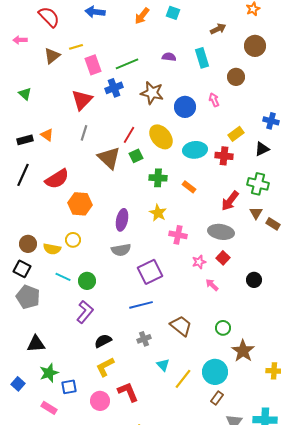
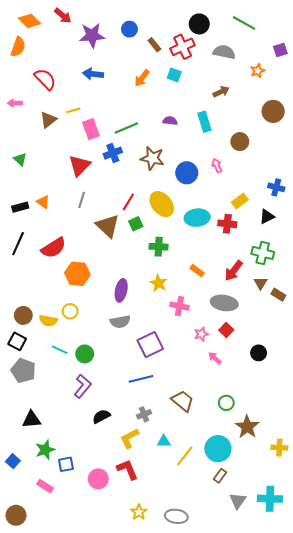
brown circle: (255, 46) -> (273, 111), moved
orange rectangle: (189, 187) -> (197, 271), moved
cyan triangle: (163, 365) -> (164, 441), turned -48
yellow L-shape: (105, 367) -> (129, 438), moved

